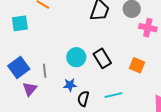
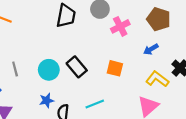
pink cross: (148, 28) -> (120, 26), turned -30
gray line: (45, 71) -> (15, 69), moved

